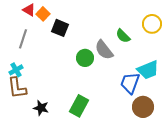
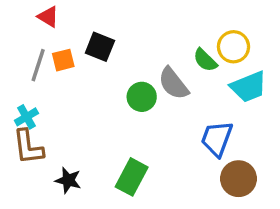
orange square: (43, 14) -> (63, 60), moved, turned 32
yellow circle: (152, 24) -> (233, 47), moved
cyan trapezoid: (148, 70) -> (249, 87), moved

